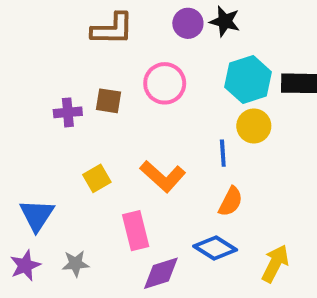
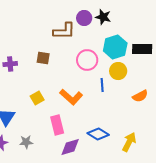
brown L-shape: (112, 29) -> (64, 31), moved
pink circle: (165, 83) -> (87, 60), moved
purple cross: (68, 112) -> (10, 64), moved
orange semicircle: (231, 202) -> (140, 96), moved, turned 35

